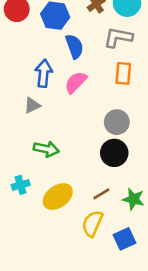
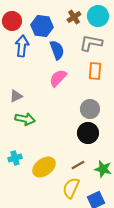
blue arrow: (44, 73) -> (22, 46), moved
gray triangle: (32, 105) -> (16, 96), moved
green arrow: (46, 149) -> (25, 119), moved

